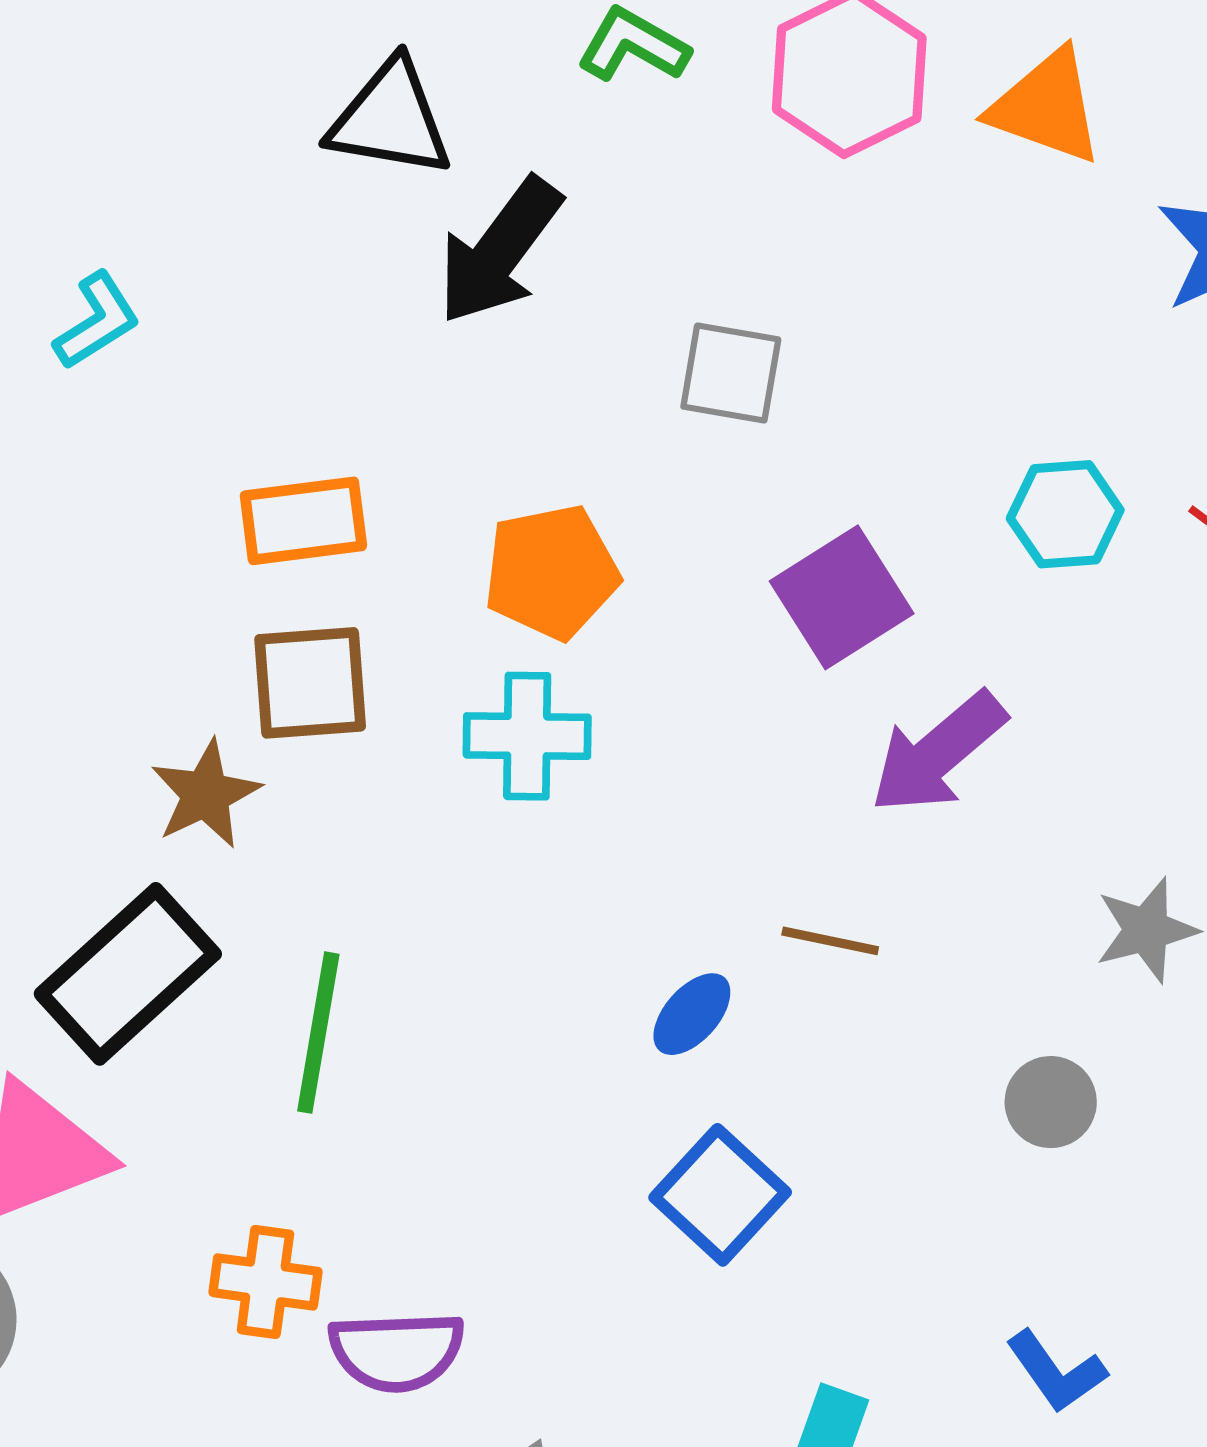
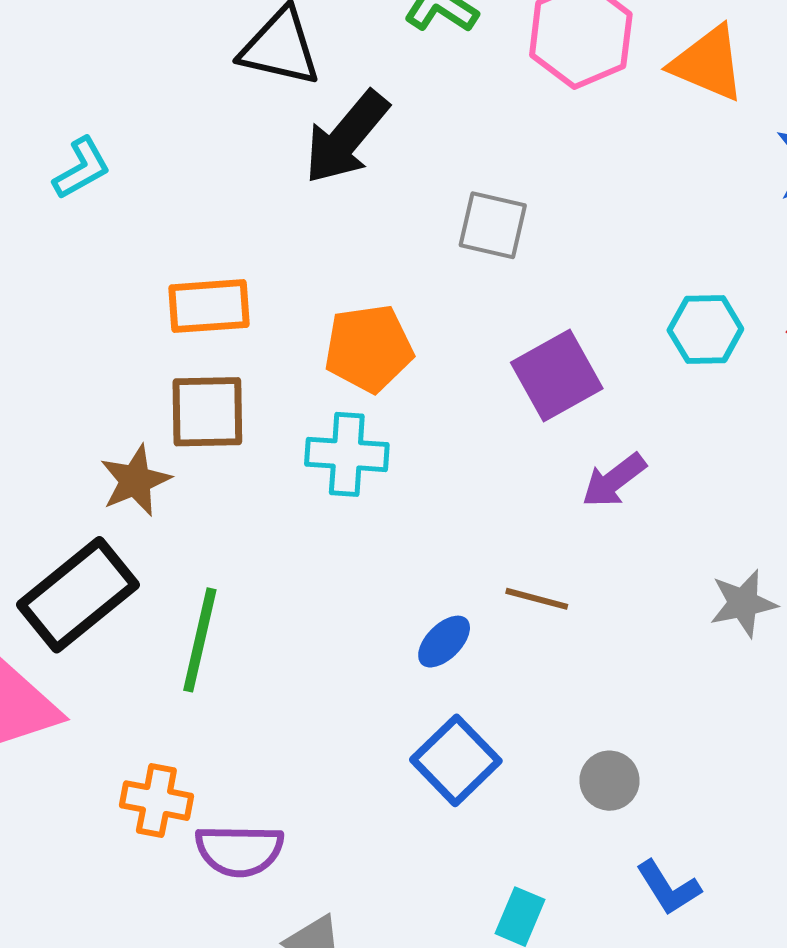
purple arrow: (938, 753) -> (614, 480), size x0.7
gray circle: (1051, 1102) -> (610, 781), moved

